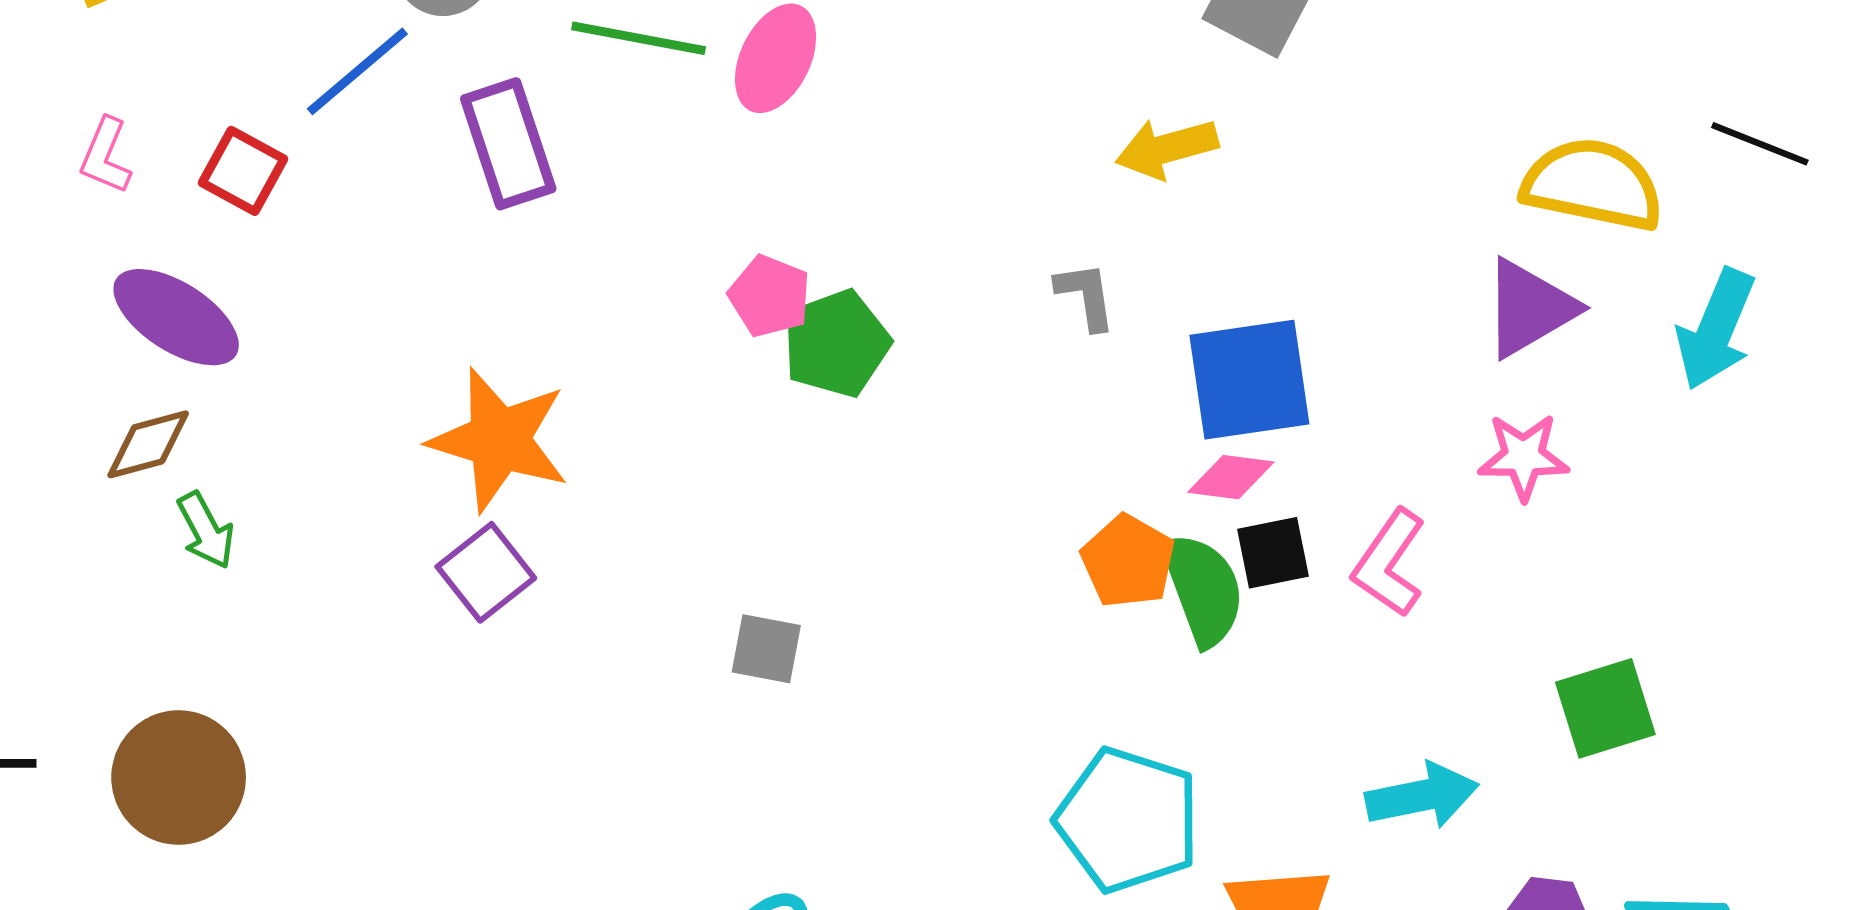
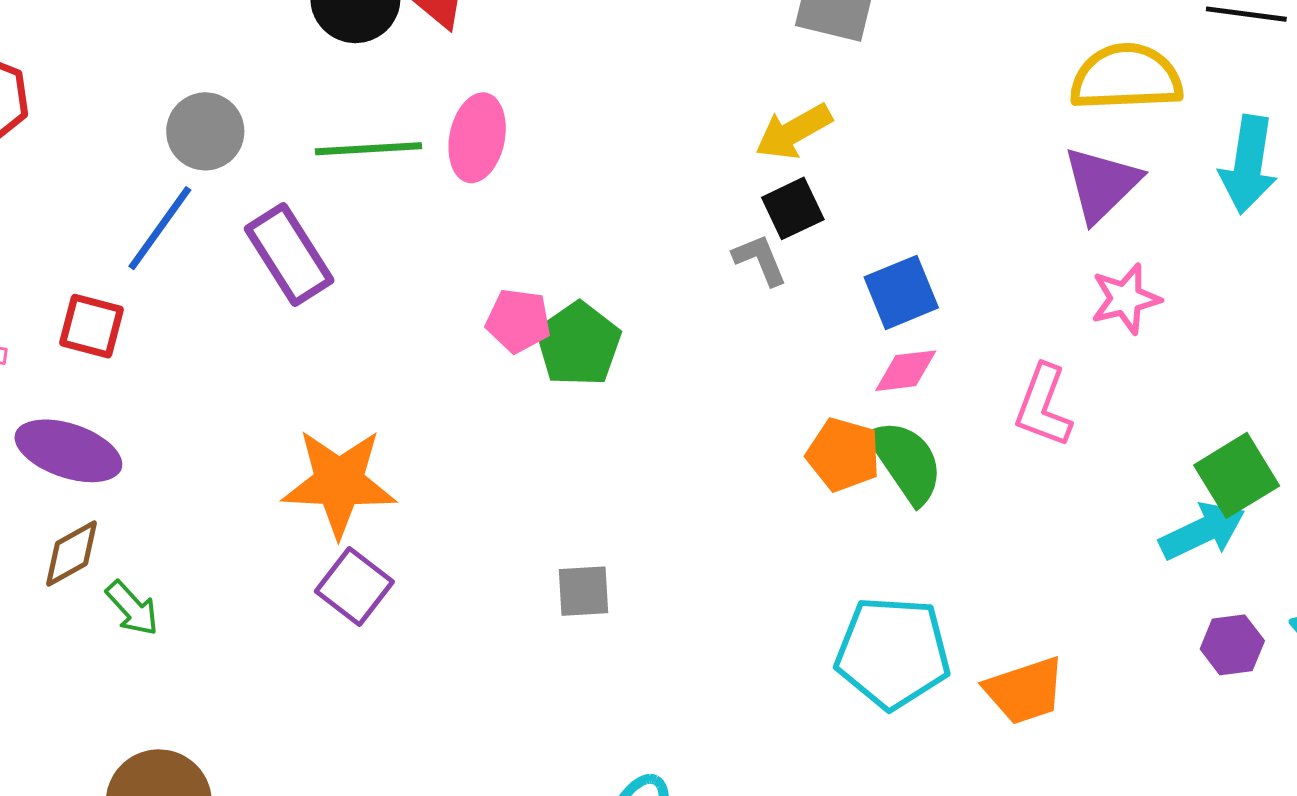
blue square: (1249, 380) -> (901, 292), size x0.7
black square: (1273, 553) -> (793, 208), moved
cyan arrow: (1422, 796) -> (1202, 531), moved

